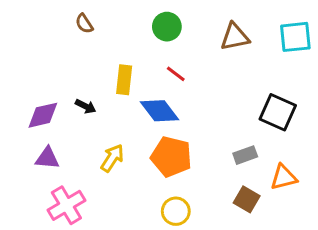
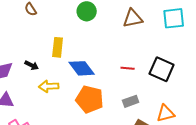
red line: (176, 74) -> (128, 68), moved, turned -32
gray rectangle: (245, 155) -> (131, 101), moved
yellow arrow: (112, 158) -> (49, 86), moved, turned -126

